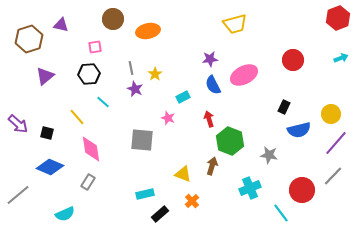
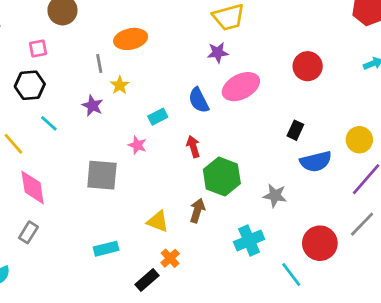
orange ellipse: (148, 31) -> (131, 39), moved
purple star: (210, 59) -> (218, 53), moved
gray line: (131, 68) -> (99, 63), moved
black rectangle: (160, 214) -> (147, 280), moved

